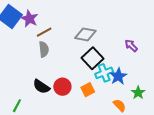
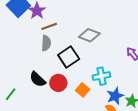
black square: (92, 58) -> (69, 57), moved
blue star: (118, 76) -> (115, 96), moved
orange square: (88, 90) -> (83, 90), turned -32

